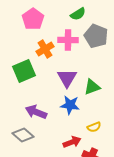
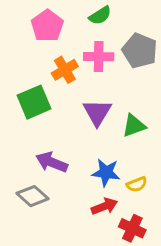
green semicircle: (78, 14) -> (100, 15), moved
blue star: (70, 105) -> (106, 173), moved

